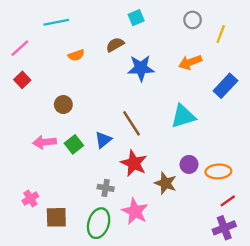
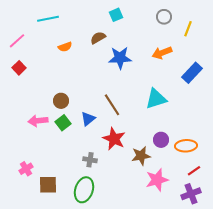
brown circle: (63, 105) -> (61, 101), moved
brown star: (166, 183) -> (141, 156), turned -30
pink star: (135, 211) -> (157, 180), moved, turned 30

